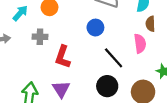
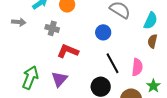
pink semicircle: (140, 44) -> (137, 67), moved
red L-shape: (63, 57) -> (68, 51), turned 80

